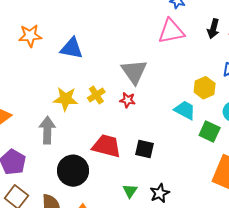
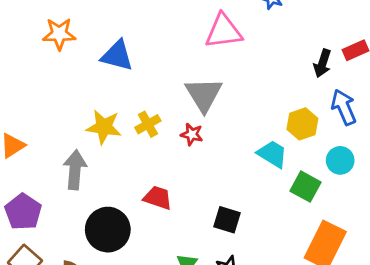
black arrow: (213, 29) -> (322, 63), moved
pink triangle: (171, 31) -> (224, 31), moved
red trapezoid: (107, 146) -> (158, 198), size x0.7
black square: (144, 149) -> (227, 220), moved

